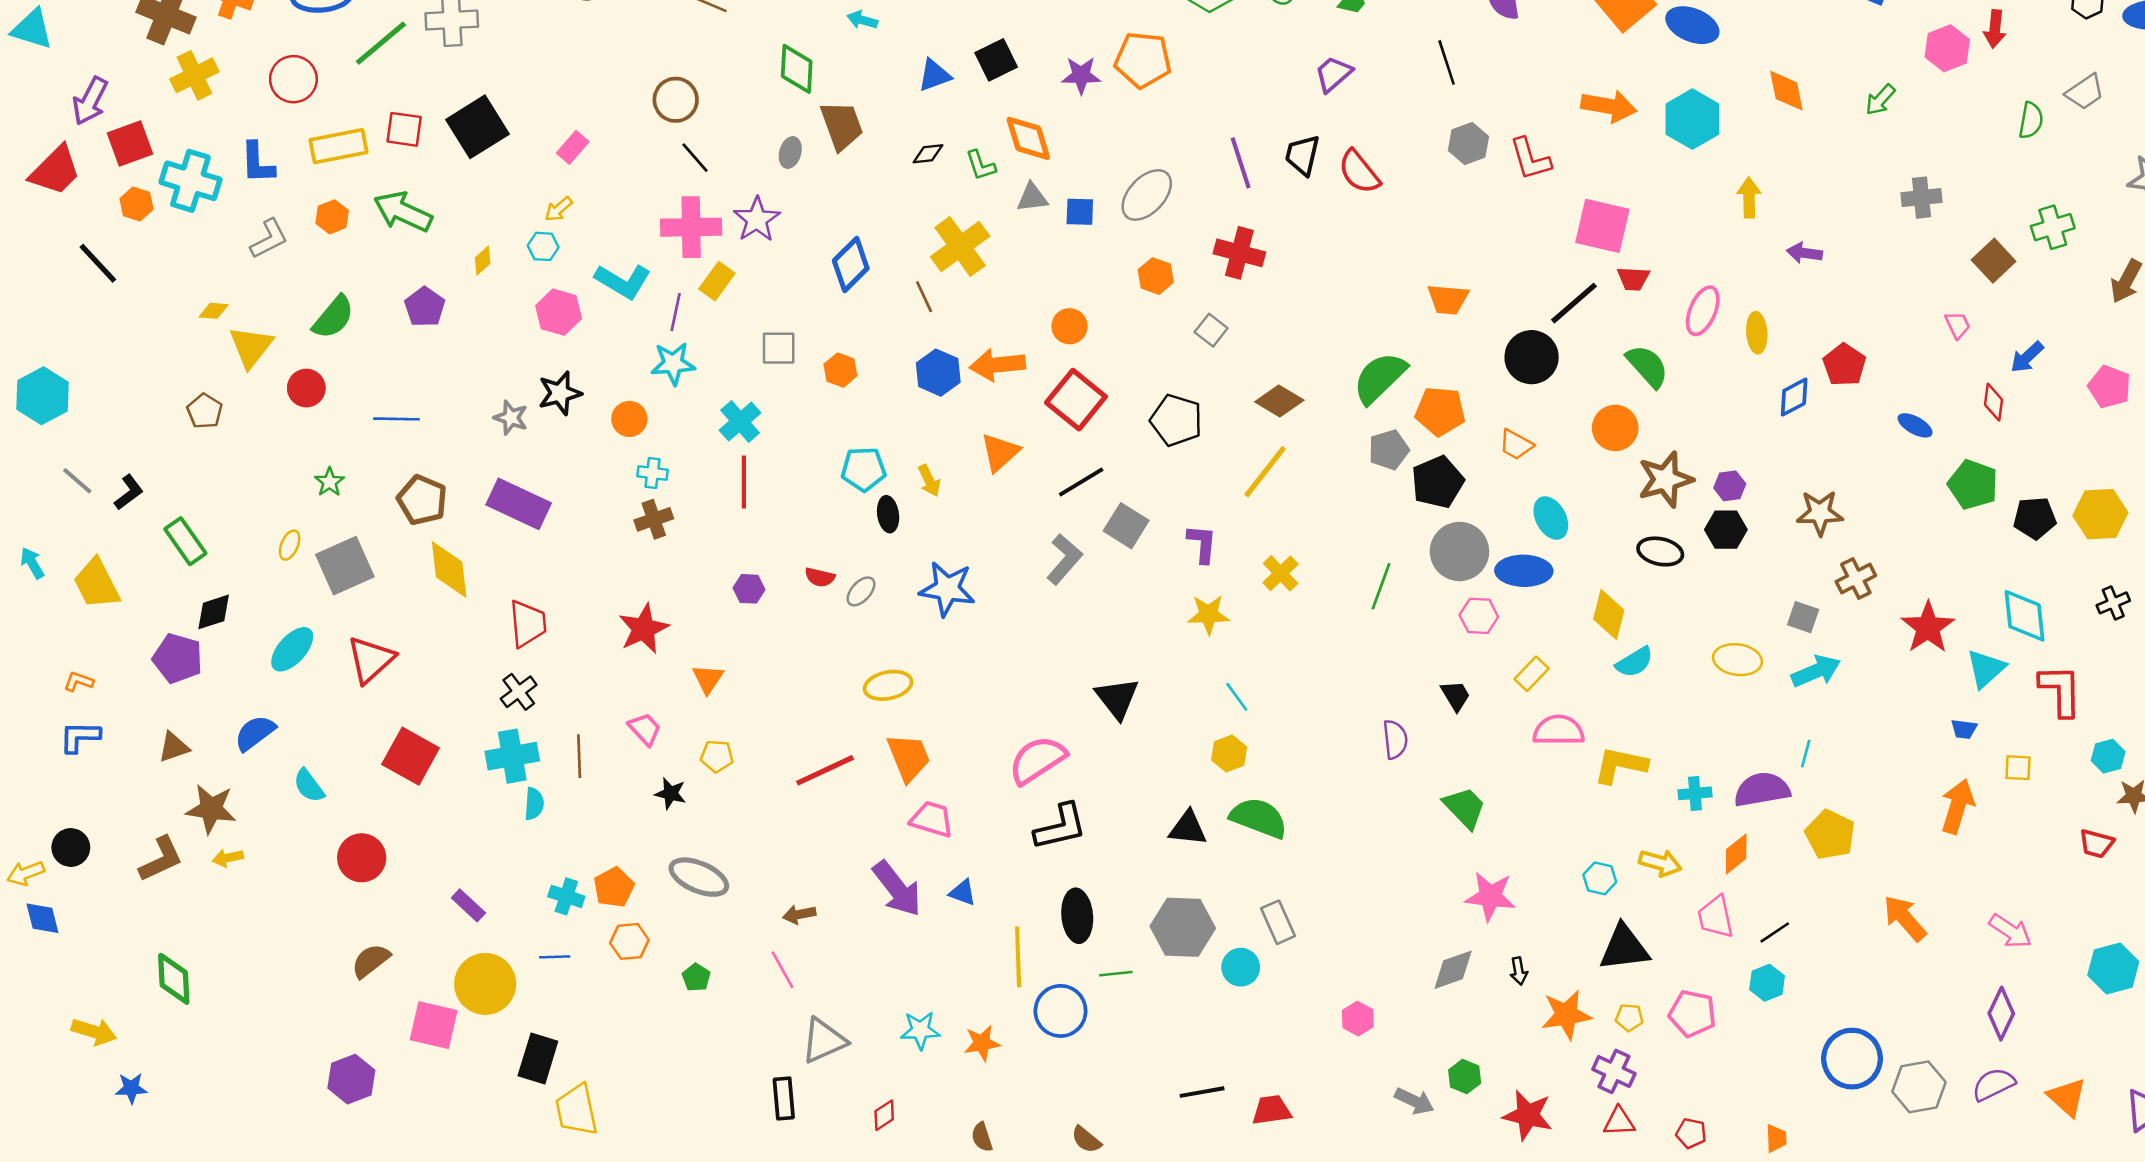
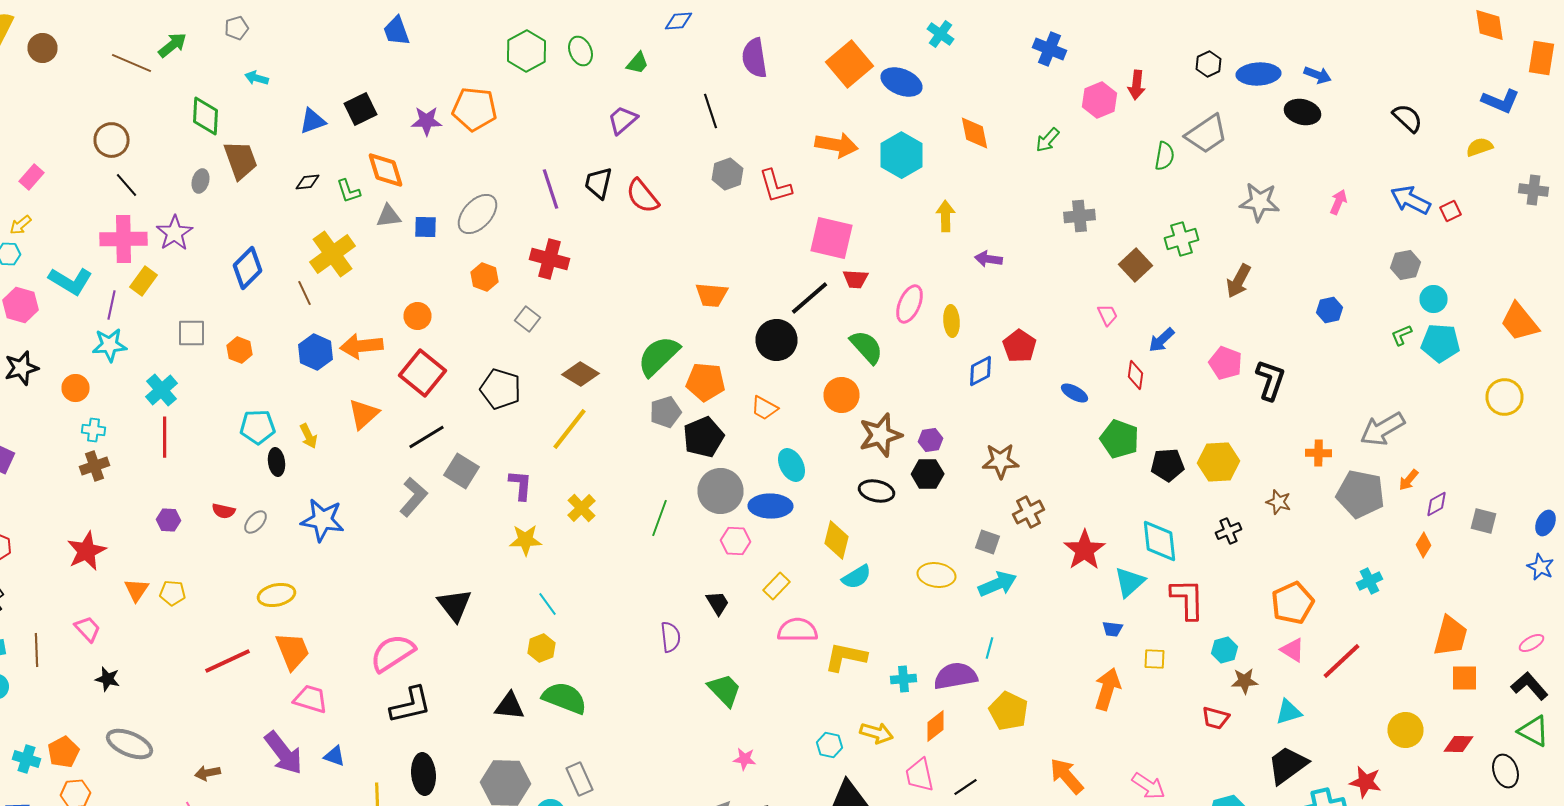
gray trapezoid: (2085, 92) -> (1206, 134), size x1.4
yellow pentagon: (717, 756) -> (172, 593), moved
pink star: (1490, 896) -> (744, 759), size x0.6

